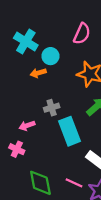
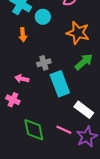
orange arrow: (38, 73) -> (23, 35), moved, turned -80
pink arrow: (27, 126) -> (22, 79), turned 32

